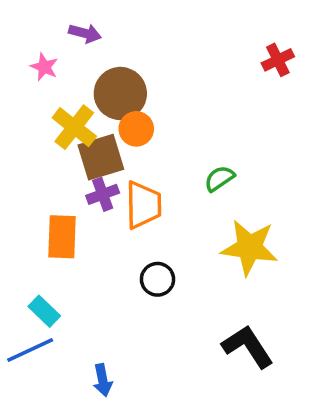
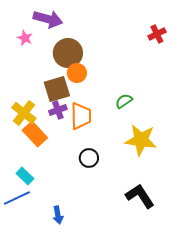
purple arrow: (85, 33) -> (48, 19), size x1.6
yellow cross: (74, 127) -> (24, 113), moved
orange rectangle: (62, 237) -> (35, 134), turned -45

